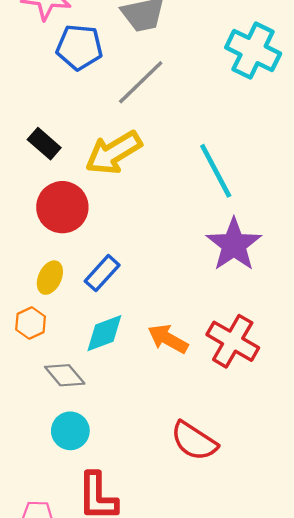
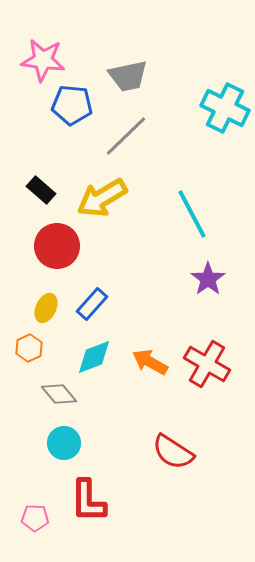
purple star: (234, 245) -> (208, 279), size x0.7

